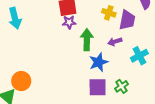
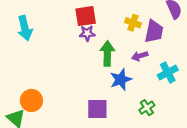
purple square: (98, 87) -> (97, 109), moved

